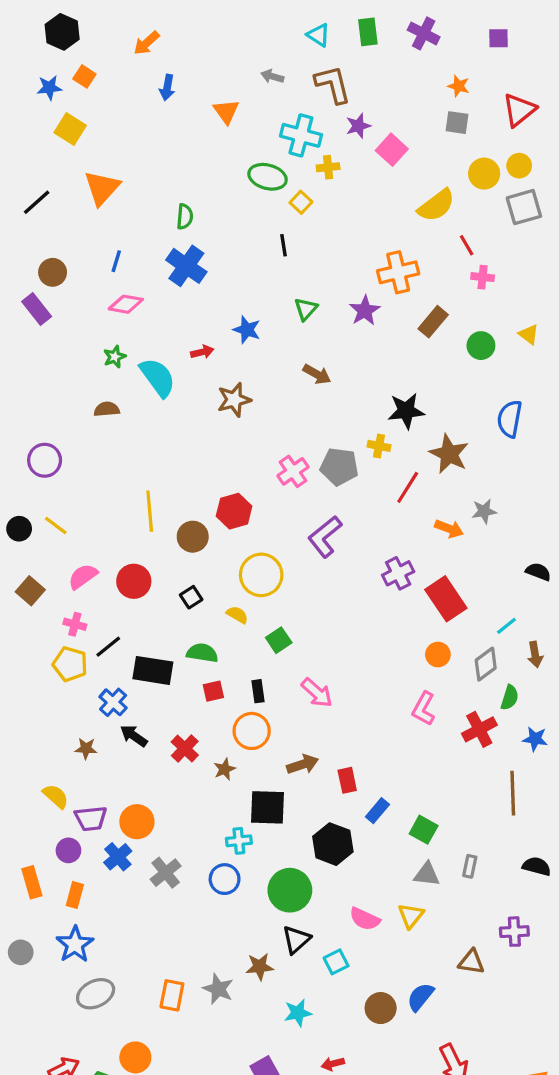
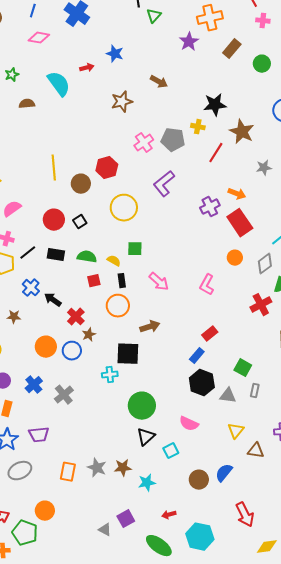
green triangle: (306, 309) -> (154, 16), moved
green star: (115, 357) -> (12, 75), moved
brown star: (234, 400) -> (122, 102), moved
orange arrow: (449, 529) -> (237, 194), moved
red circle: (134, 581) -> (54, 220), moved
yellow semicircle: (237, 615) -> (114, 261), moved
green square: (279, 640) -> (135, 249), turned 35
black rectangle: (153, 670) -> (56, 255), moved, size x0.7
pink L-shape: (424, 709) -> (207, 285), moved
black arrow: (134, 736) -> (53, 300), moved
brown star: (225, 769) -> (89, 335), moved
red rectangle: (347, 780) -> (210, 334), moved, turned 63
purple trapezoid: (91, 819) -> (39, 435), moved
orange circle: (137, 822) -> (46, 347), moved
green square: (424, 830) -> (243, 368), moved
black hexagon: (333, 844) -> (202, 383), moved
blue circle: (225, 879) -> (72, 351), moved
yellow triangle: (411, 916) -> (236, 431), moved
brown star: (260, 967) -> (123, 468), moved

